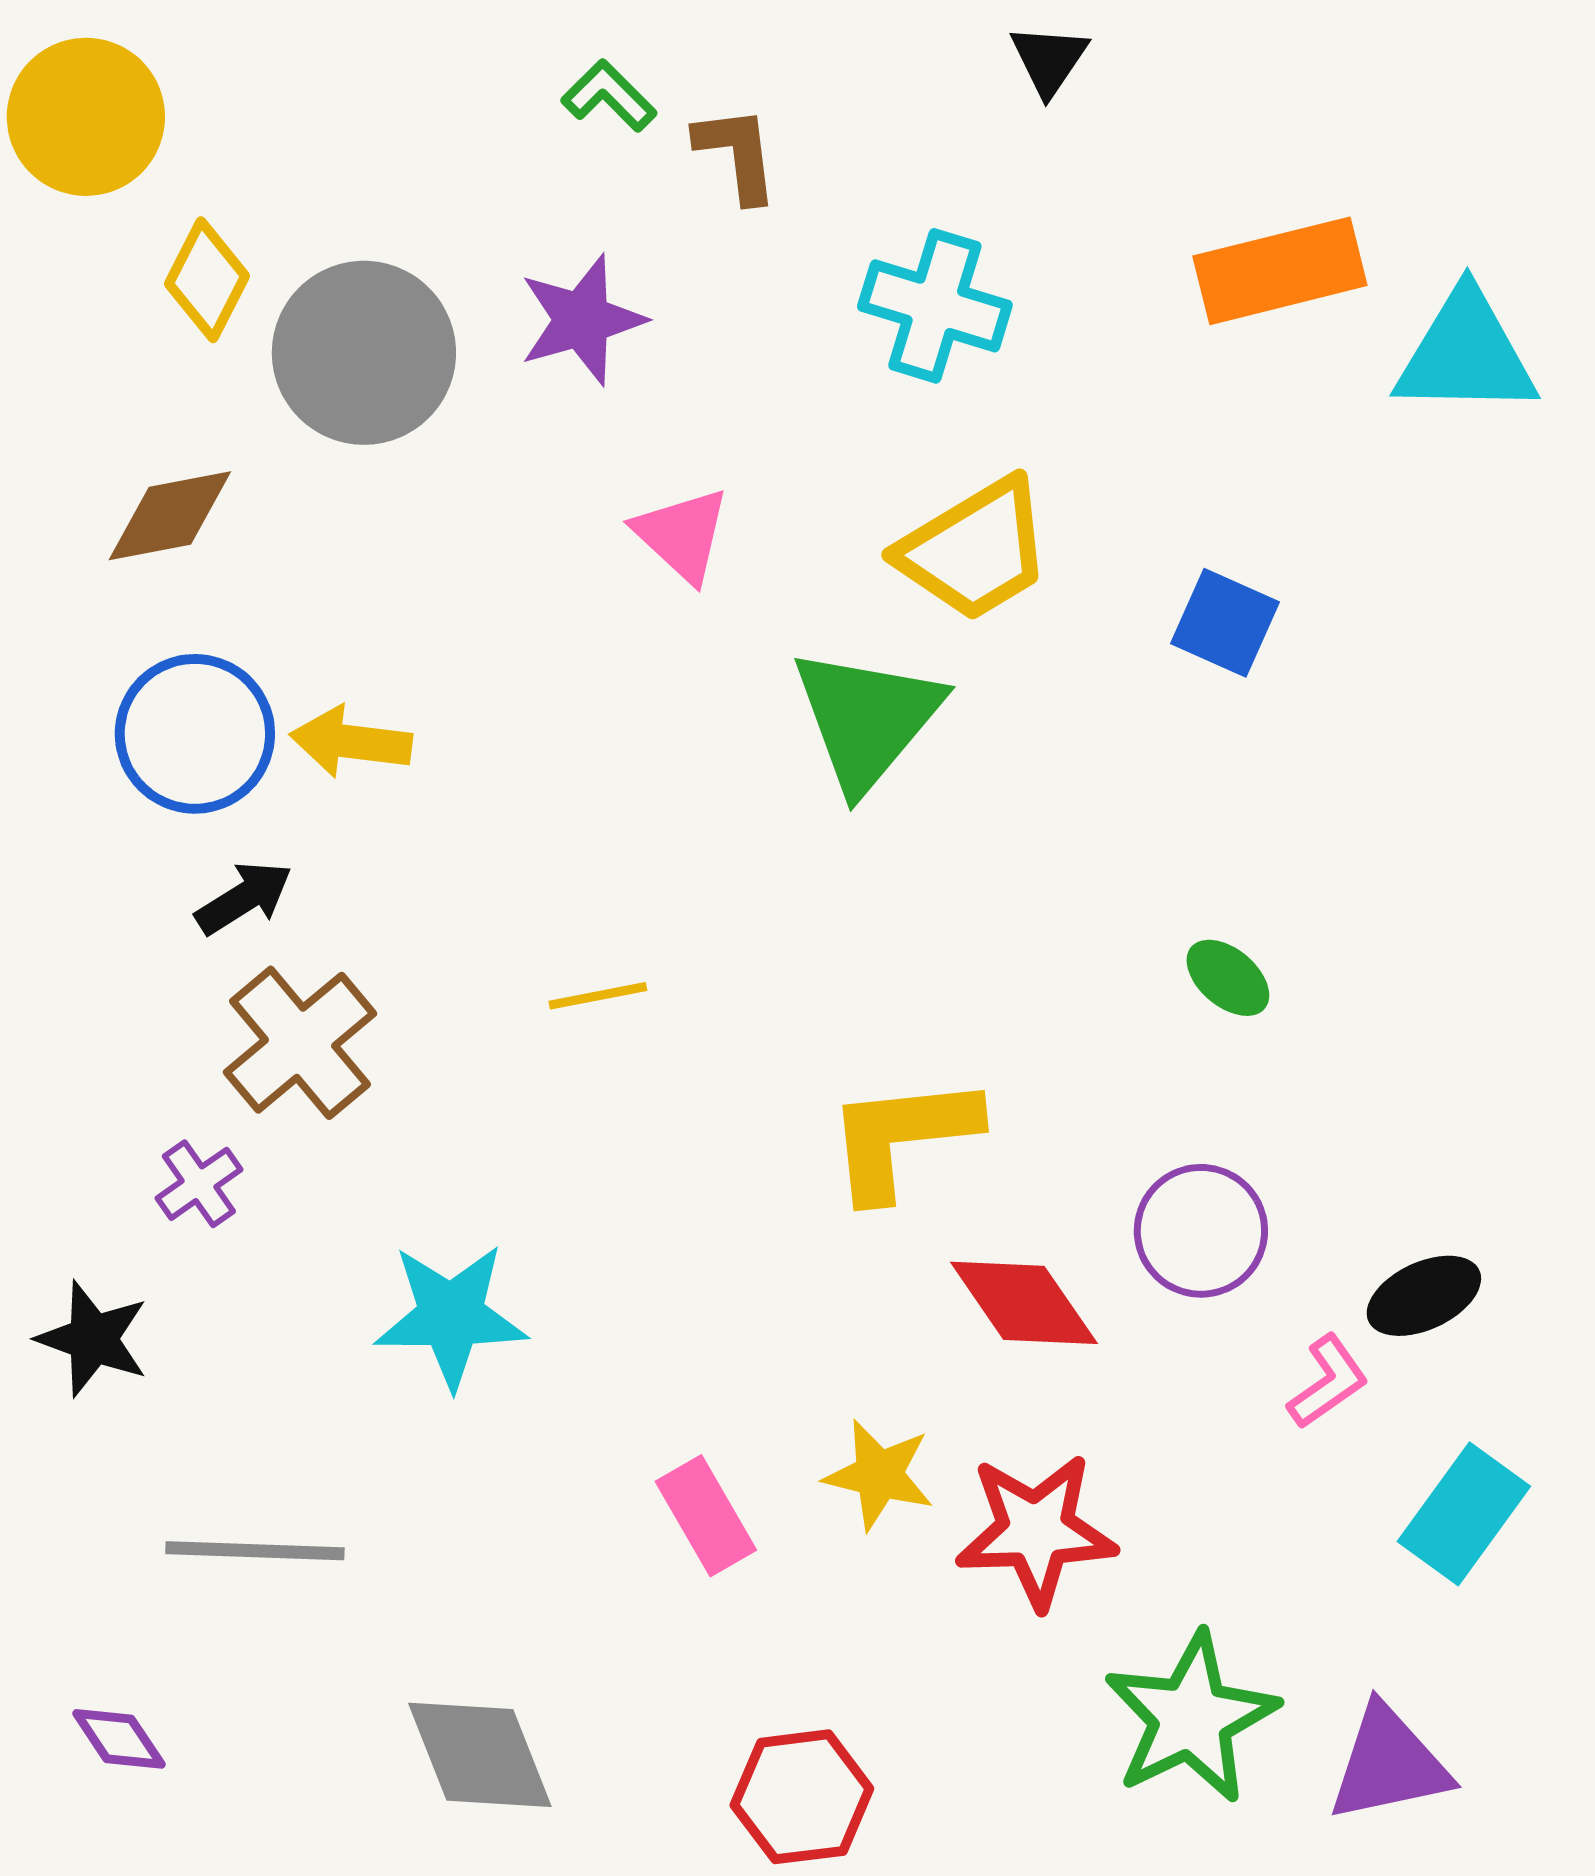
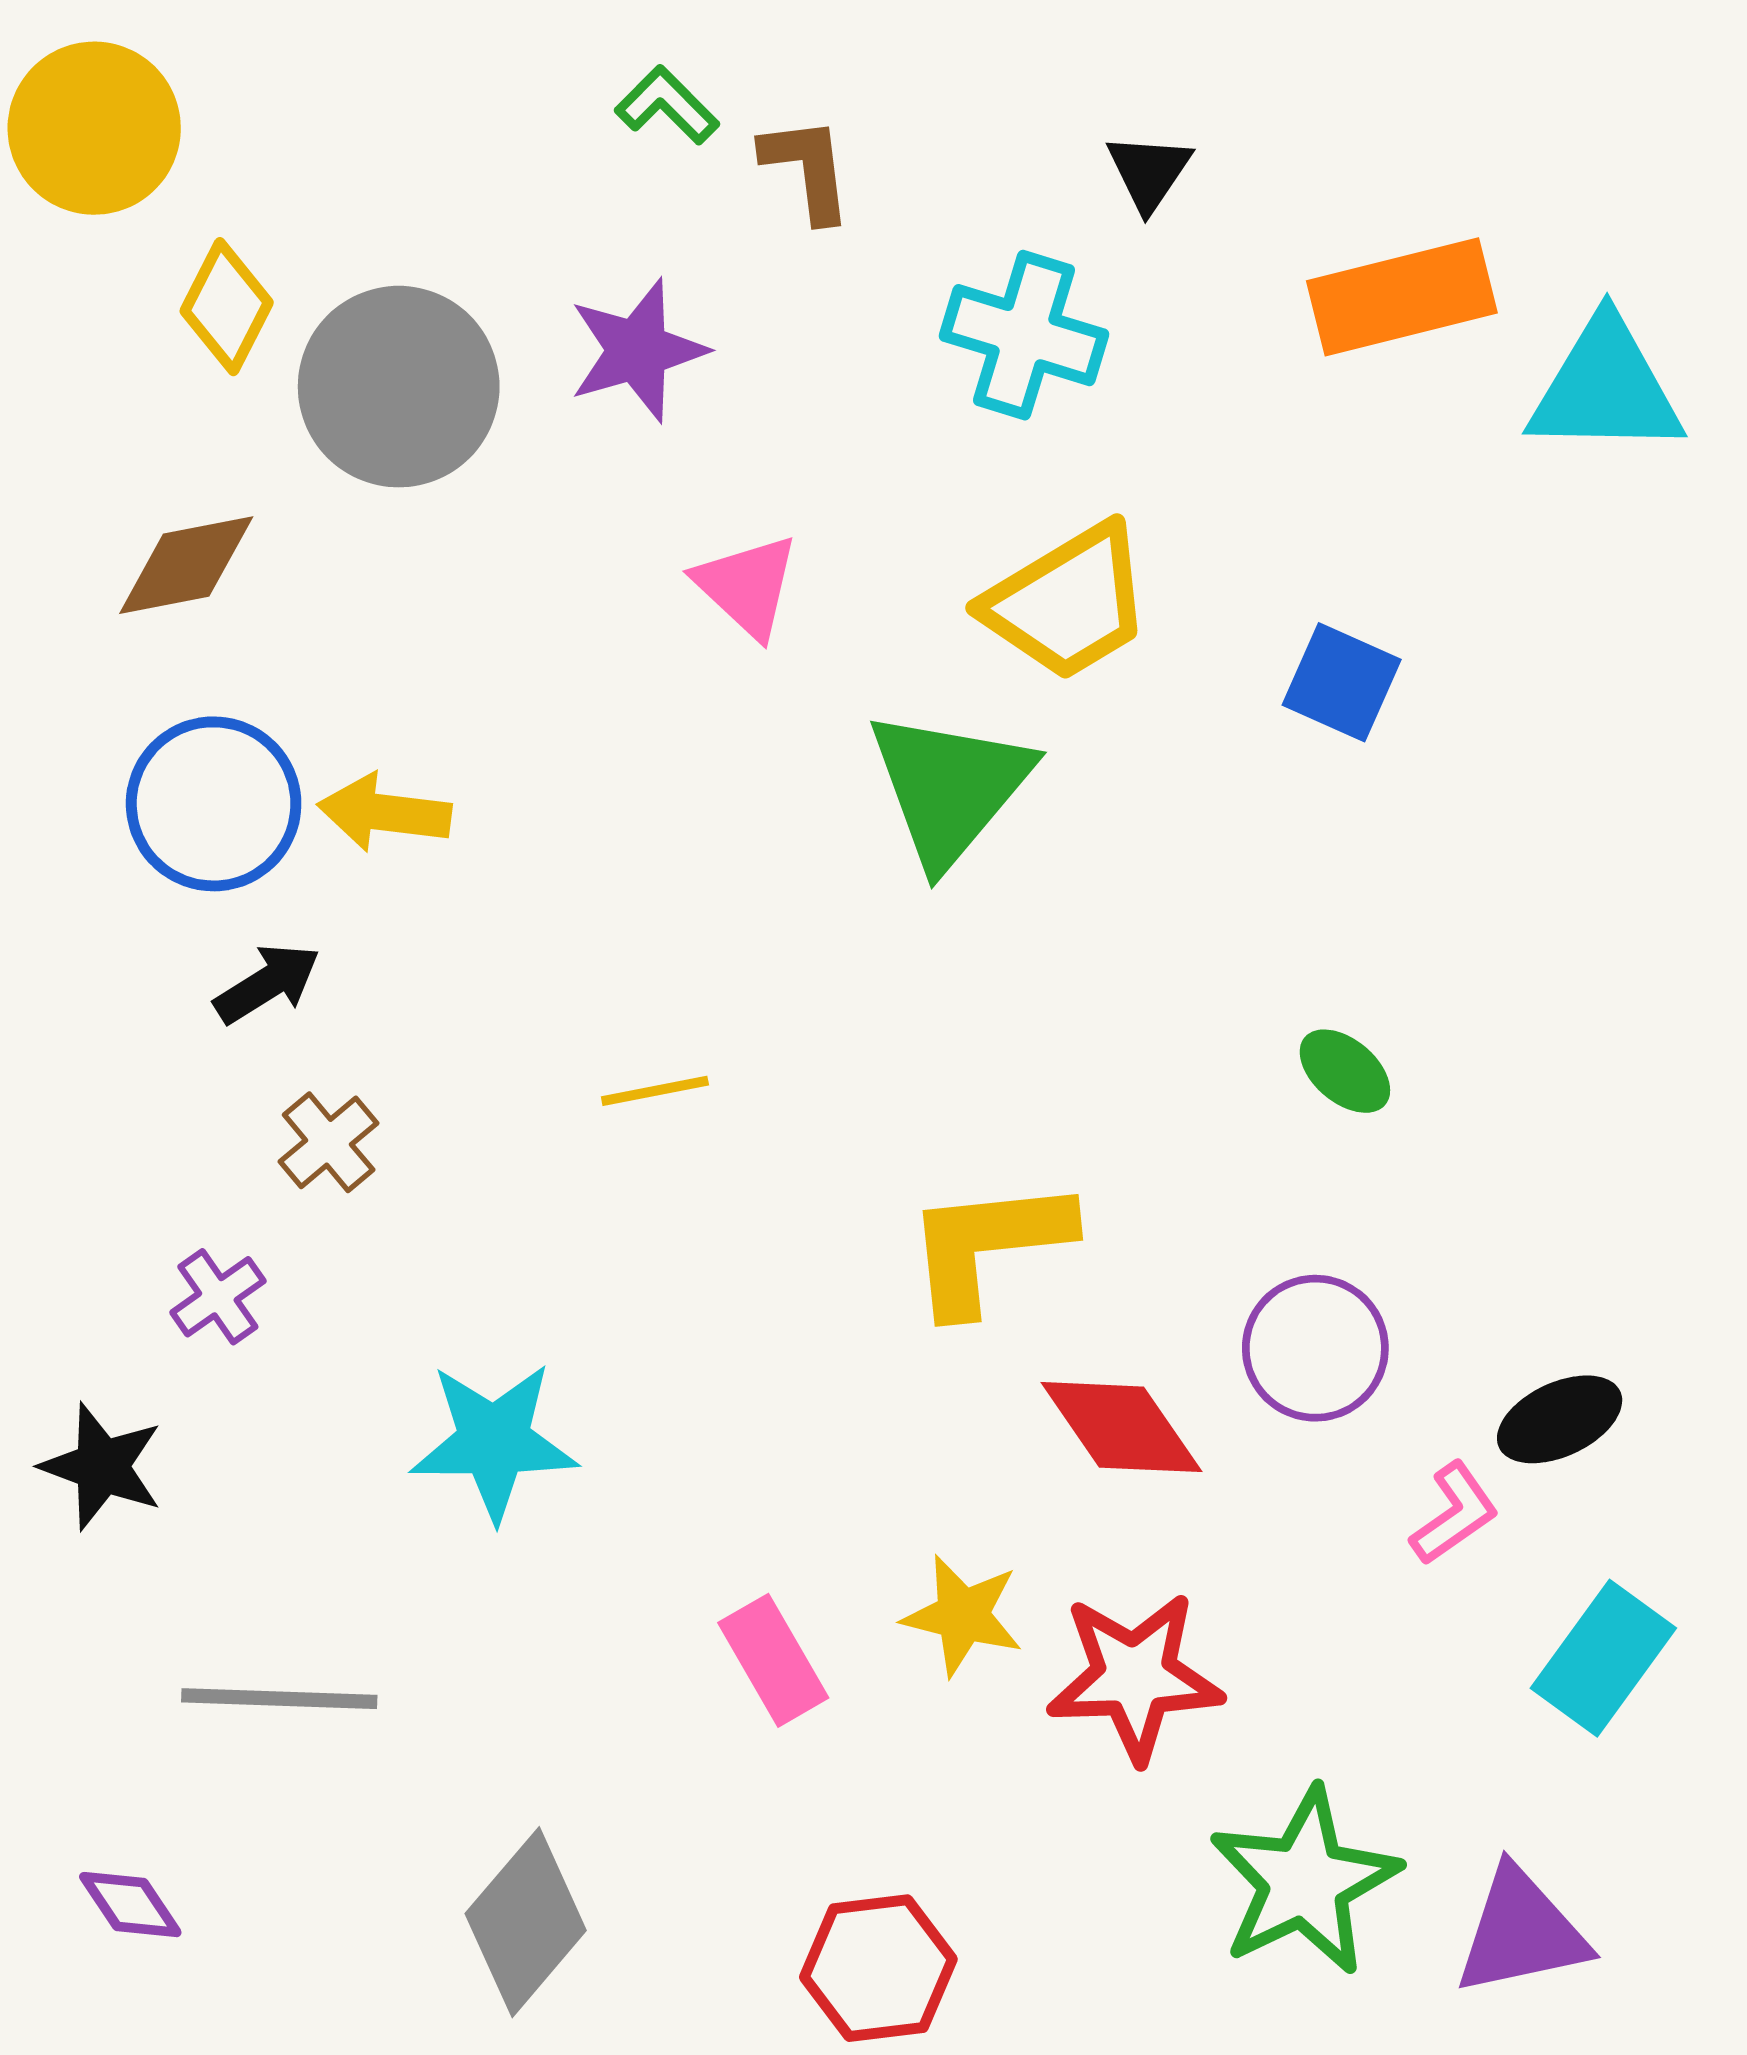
black triangle: (1049, 60) -> (1149, 172), moved
brown cross: (300, 1043) -> (329, 1142), size x0.6
gray diamond: (480, 1755) -> (526, 1922), turned 62

